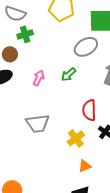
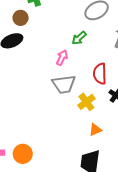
pink arrow: (39, 78) -> (62, 58), moved
gray trapezoid: (38, 123) -> (64, 84), moved

